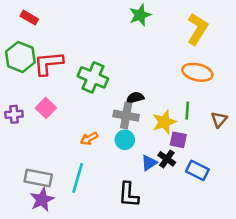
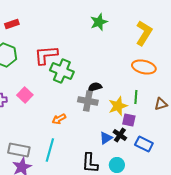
red rectangle: (29, 18) -> (12, 24), turned -48
red L-shape: (48, 63) -> (46, 55), moved
brown triangle: (219, 119) -> (161, 104), turned 32
cyan circle: (125, 140) -> (117, 165), moved

